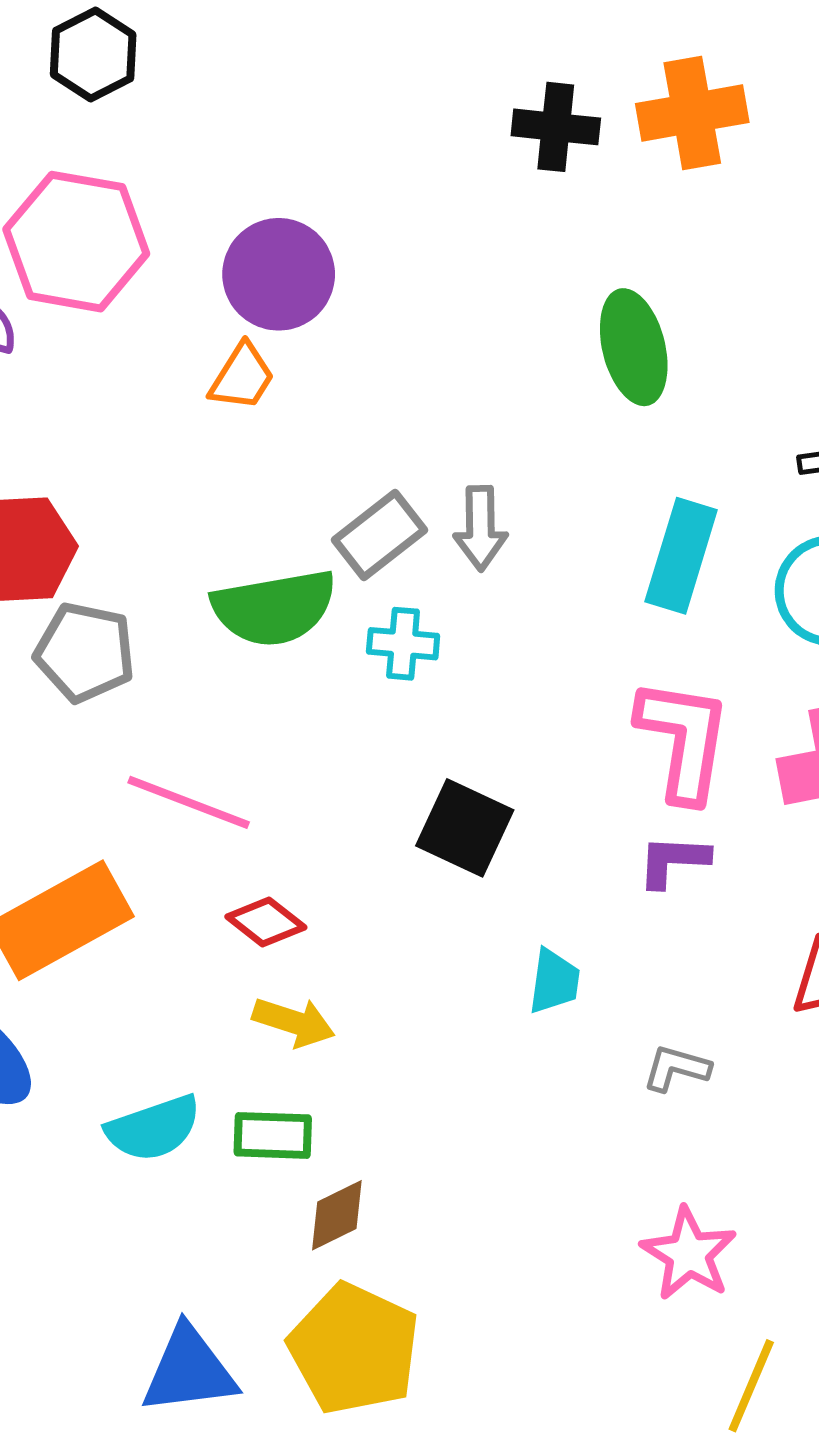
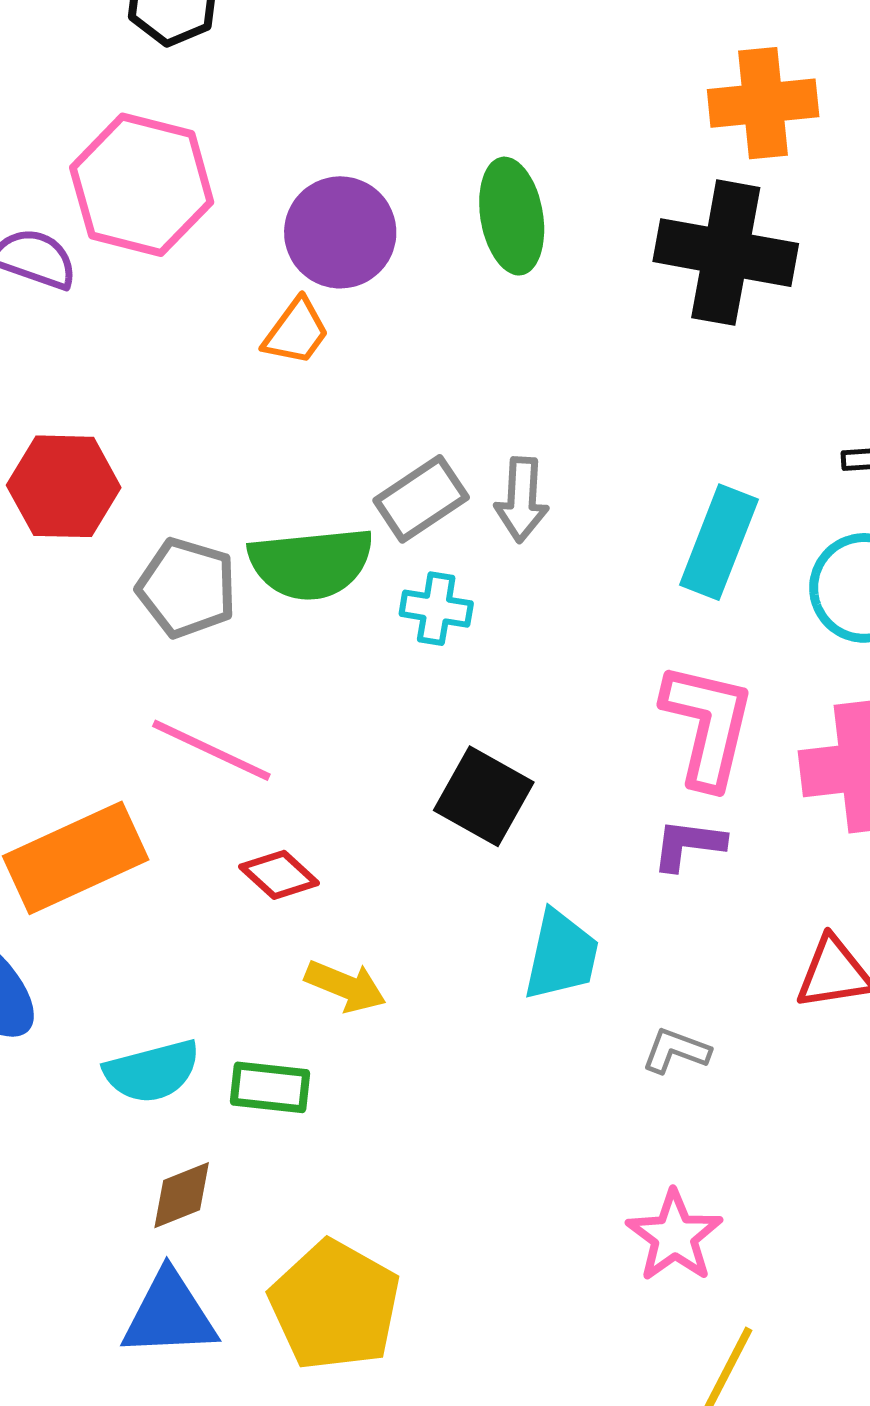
black cross: (556, 127) -> (726, 253), moved, size x1.6
green ellipse: (634, 347) -> (512, 216), moved
gray pentagon: (85, 652) -> (187, 588), moved
cyan trapezoid: (554, 981) -> (561, 955), size x1.4
yellow arrow: (294, 1022) -> (345, 986), moved
brown diamond: (337, 1215) -> (182, 1195), moved

